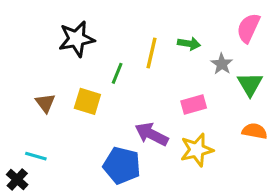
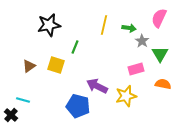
green arrow: (189, 44) -> (129, 28), moved
yellow line: (151, 53) -> (104, 25), moved
brown triangle: (45, 103) -> (29, 66), turned 32
pink rectangle: (194, 105) -> (136, 69), moved

